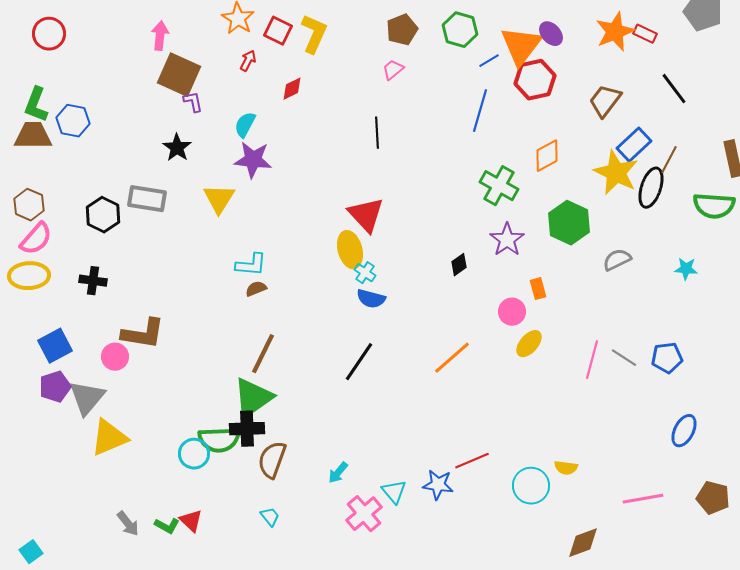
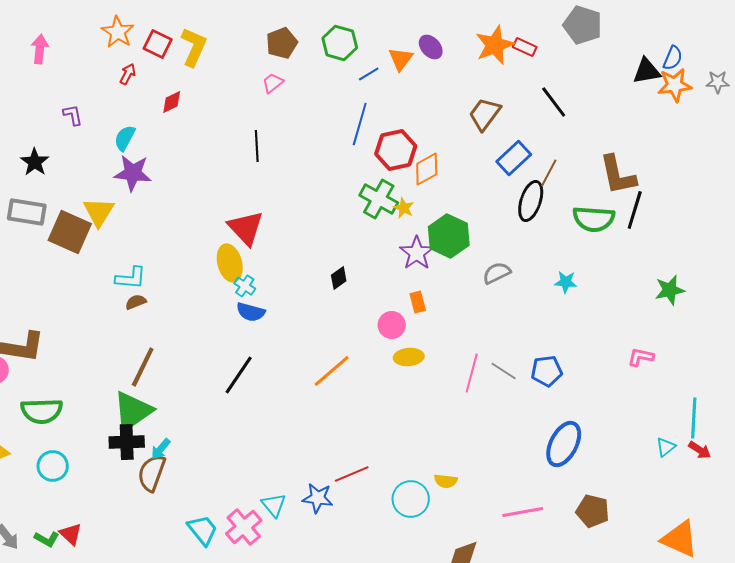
orange triangle: (521, 46) -> (401, 59), size x0.6
brown square: (179, 75) -> (70, 232), moved
red hexagon: (535, 80) -> (396, 150), moved
black star: (177, 148) -> (35, 162), moved
yellow star: (616, 173) -> (404, 208), moved, size x0.5
purple star: (507, 240) -> (417, 253), moved
yellow ellipse: (529, 344) -> (409, 357), turned 44
blue ellipse: (684, 431) -> (564, 444), size x1.4
green semicircle: (219, 440) -> (42, 411), moved
cyan circle: (194, 454) -> (53, 466), moved
cyan arrow: (338, 473) -> (161, 449), moved
cyan trapezoid: (270, 517) -> (203, 530), moved, size x1.6

